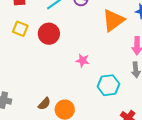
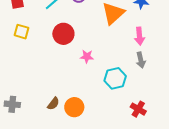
red circle: (49, 34) -> (63, 34), moved

